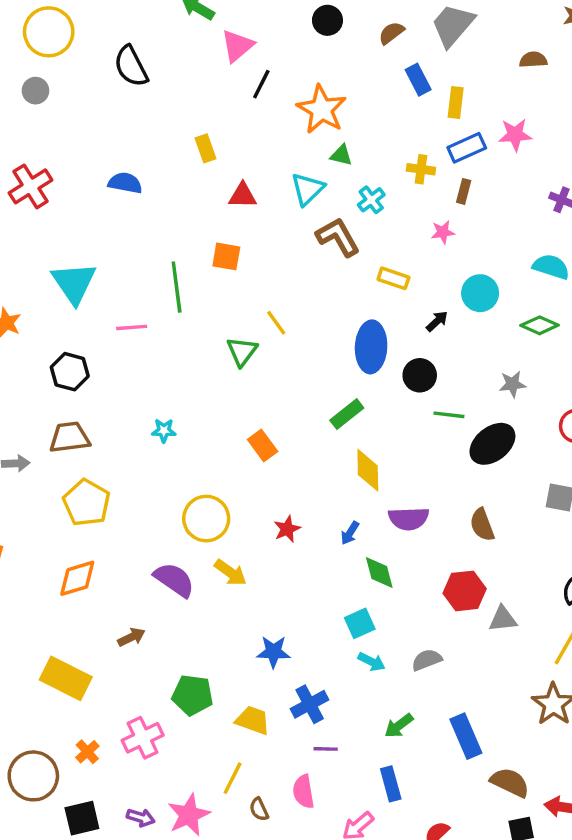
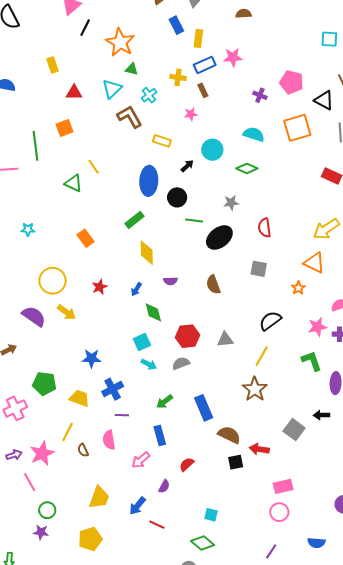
brown rectangle: (464, 191) -> (203, 90), turned -40
orange square: (226, 256) -> (64, 128), turned -30
green triangle: (242, 351) -> (73, 183), turned -42
purple semicircle: (409, 519) -> (170, 281), size x0.6
red hexagon: (465, 591) -> (188, 336), moved
purple arrow: (141, 818) -> (14, 455), turned -35

